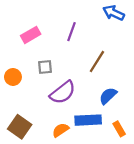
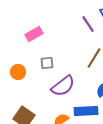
purple line: (72, 32) -> (88, 24), moved, turned -54

